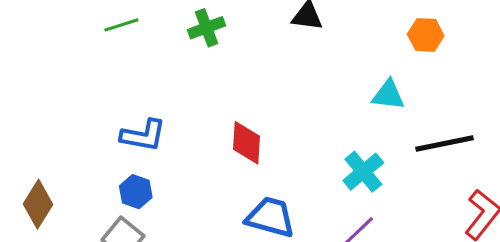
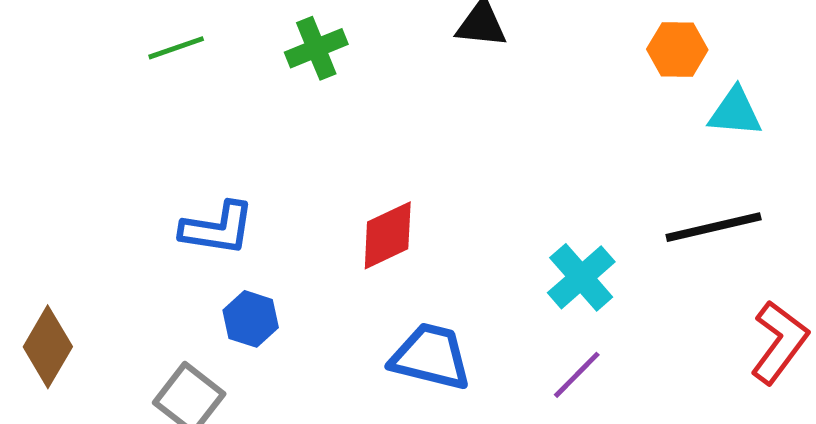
cyan triangle: (388, 95) -> (735, 112), moved
red diamond: (246, 143) -> (388, 235), turned 63
blue hexagon: (136, 192) -> (251, 319), moved

